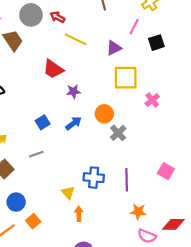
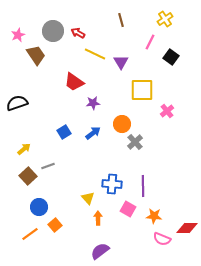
black square: (156, 43) -> (171, 57), turned -35
purple triangle: (114, 48) -> (121, 62), moved, turned -35
gray line: (36, 154) -> (48, 166), moved
pink square: (166, 171) -> (128, 209), moved

